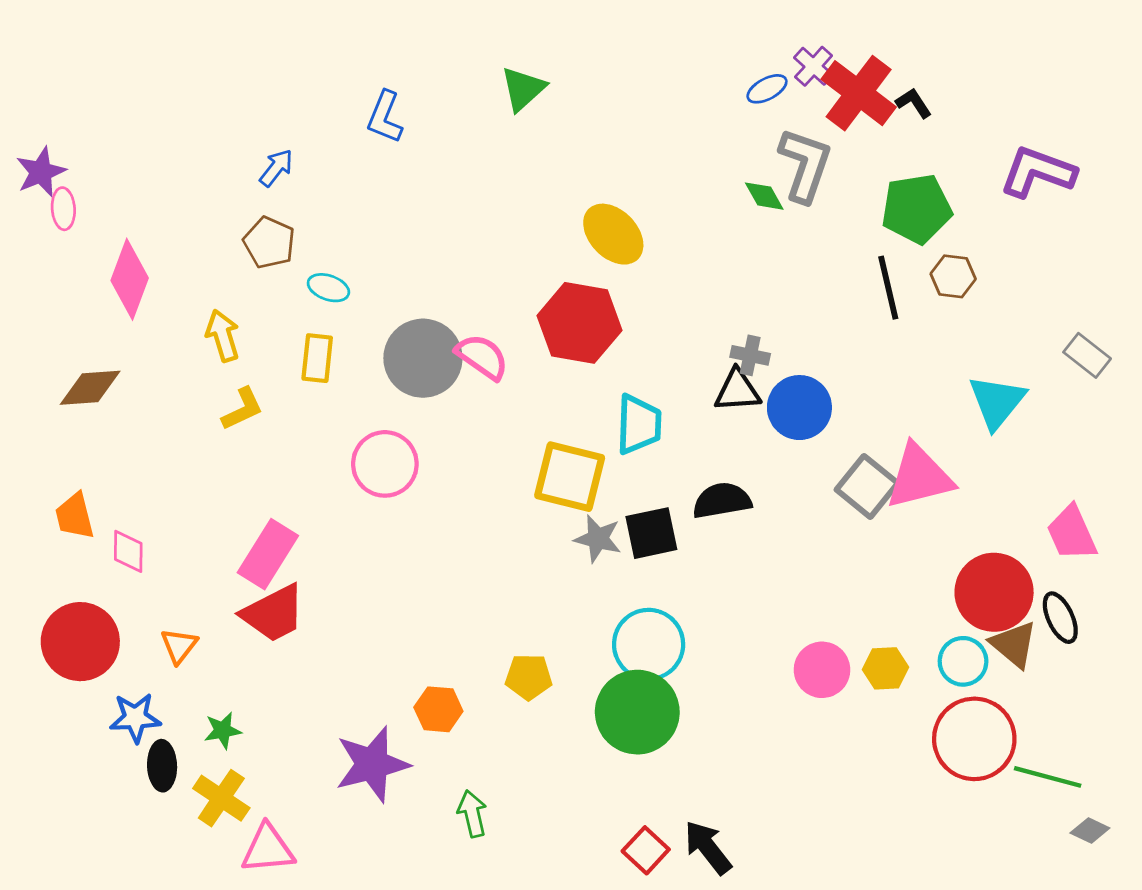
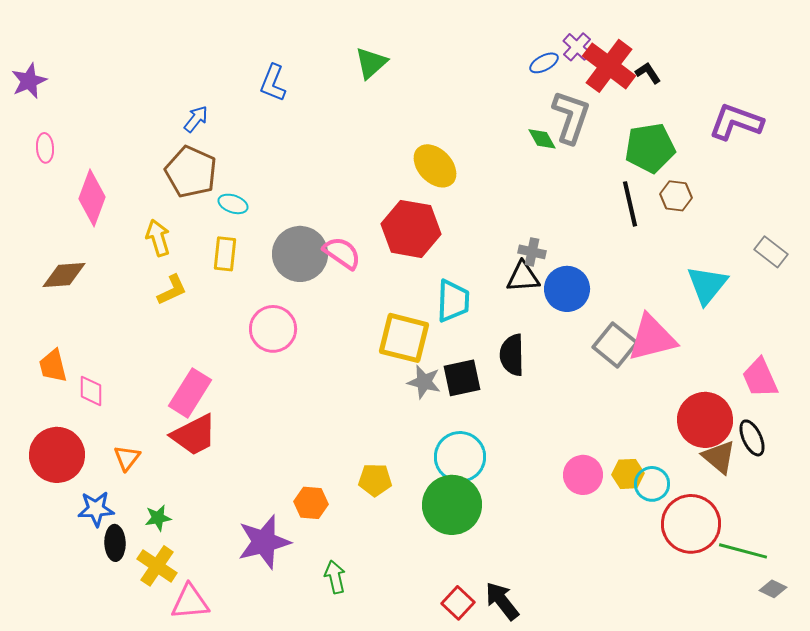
purple star: (41, 172) -> (29, 81), moved
brown pentagon: (269, 243) -> (191, 172), size x1.4
black semicircle: (722, 501) -> (512, 355), turned -81
cyan circle: (963, 661) -> (652, 484), moved

